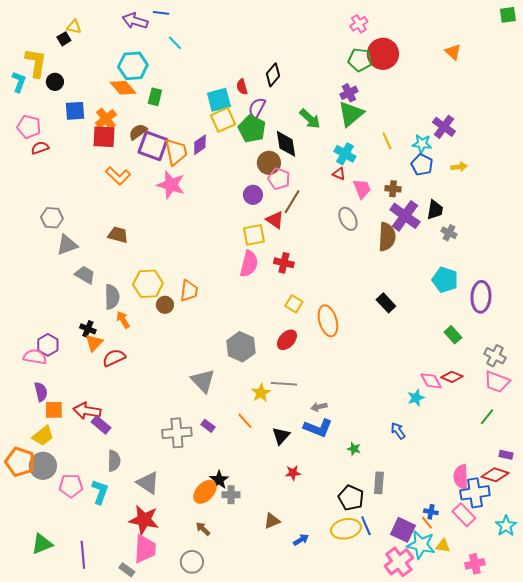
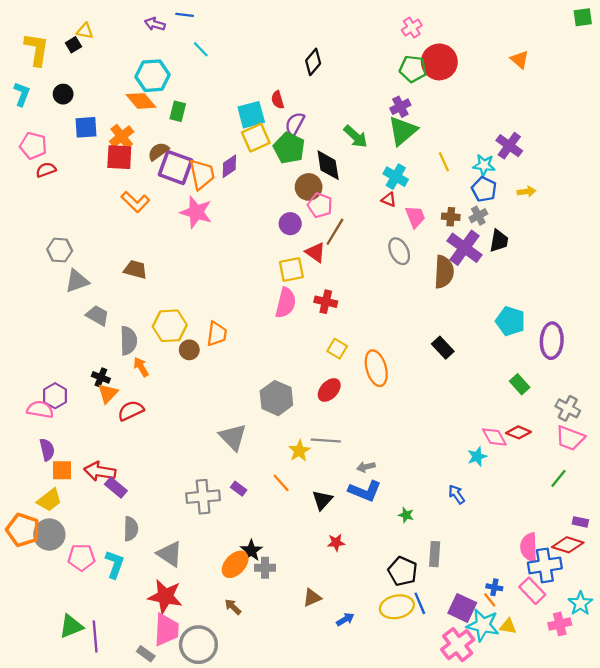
purple arrow: (135, 21) -> (155, 24), size x0.7
yellow L-shape: (36, 63) -> (37, 49), moved
black diamond: (273, 75) -> (313, 62), moved
gray cross: (449, 233) -> (478, 216), moved, turned 35
green triangle: (42, 544) -> (71, 626), moved
gray circle: (192, 562) -> (198, 645), moved, size x1.4
pink cross: (475, 564) -> (560, 624), moved

